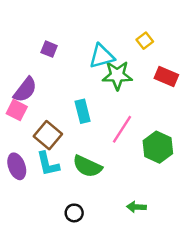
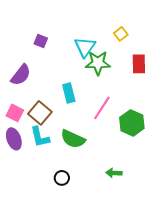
cyan triangle: (102, 56) -> (85, 47), turned -40
red rectangle: (166, 77) -> (139, 64), turned 66
pink square: (17, 110) -> (15, 113), moved

